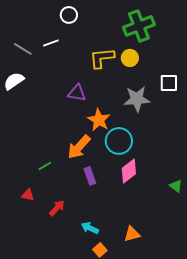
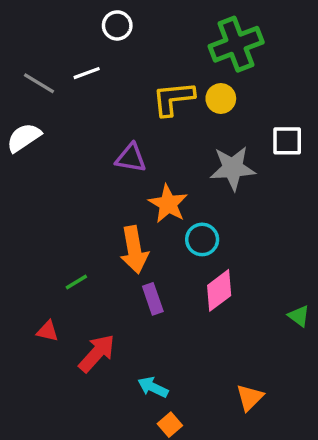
cyan circle: (119, 141) -> (202, 239), size x0.7
orange arrow: (79, 147) -> (134, 250), turned -52
red arrow: (57, 208) -> (97, 353), size x1.4
orange triangle: (132, 234) -> (250, 397), moved, turned -30

